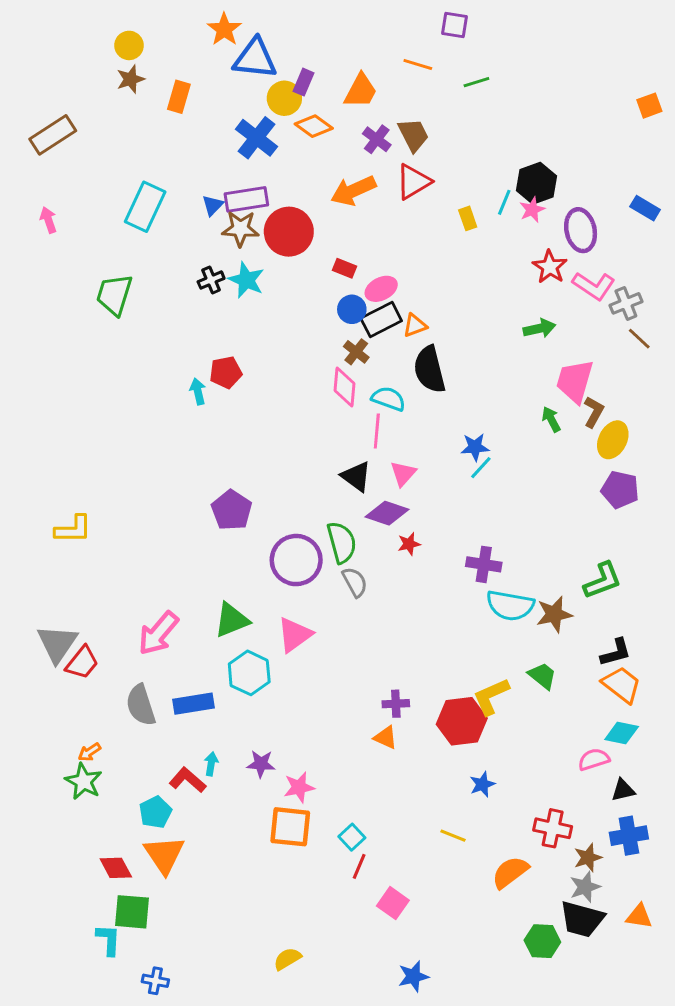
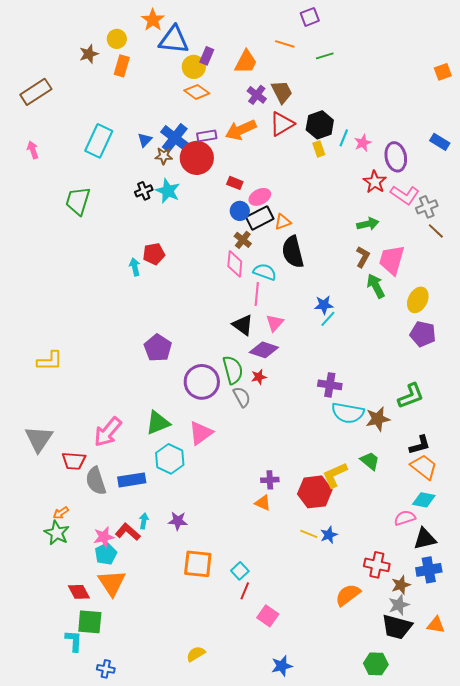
purple square: (454, 25) -> (310, 17), turned -30
yellow circle: (129, 45) -> (117, 39), moved
orange diamond: (314, 126) -> (197, 92), moved
blue cross: (257, 138) -> (175, 138), moved
black hexagon: (537, 183) -> (320, 125), moved
purple rectangle: (246, 199) -> (207, 136), moved, size x0.7
brown star: (240, 229) -> (164, 156), size x0.7
brown L-shape: (594, 412) -> (363, 257), moved
green arrow: (551, 419) -> (376, 286), size x1.4
red star: (409, 544) -> (259, 377), moved
red trapezoid: (82, 663) -> (74, 461), moved, turned 55
pink star: (299, 787) -> (104, 537), moved
black triangle: (623, 790) -> (425, 539), size x1.4
yellow line: (453, 836) -> (309, 534), moved
green hexagon: (542, 941) -> (376, 664), moved

